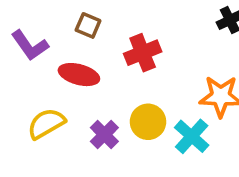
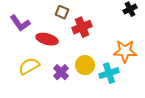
brown square: (88, 25) -> (62, 12), moved
cyan cross: (192, 136) -> (109, 73), turned 30

